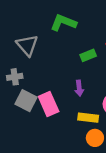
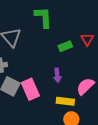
green L-shape: (63, 23) -> (43, 17), turned 65

